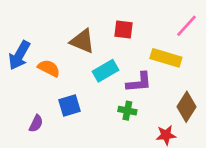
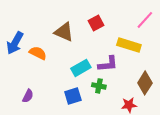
red square: (123, 30) -> (96, 23), turned -35
cyan rectangle: (105, 71) -> (81, 68), moved
blue square: (69, 105) -> (73, 96), moved

